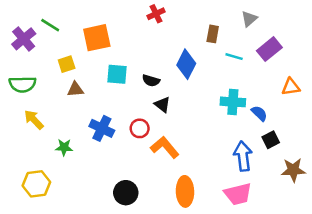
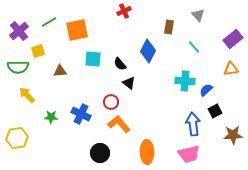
gray triangle: (249, 19) -> (198, 15), turned -32
green line: (50, 25) -> (49, 22), moved, turned -63
purple rectangle: (269, 49) -> (233, 39), moved
cyan line: (234, 57) -> (194, 47), moved, turned 32
yellow square: (67, 64) -> (38, 51), moved
black semicircle: (151, 81) -> (120, 64), turned 32
blue semicircle: (259, 113) -> (206, 90), turned -88
blue cross: (102, 128) -> (81, 114), moved
orange L-shape: (165, 147) -> (119, 124), moved
yellow hexagon: (36, 184) -> (17, 138), moved

